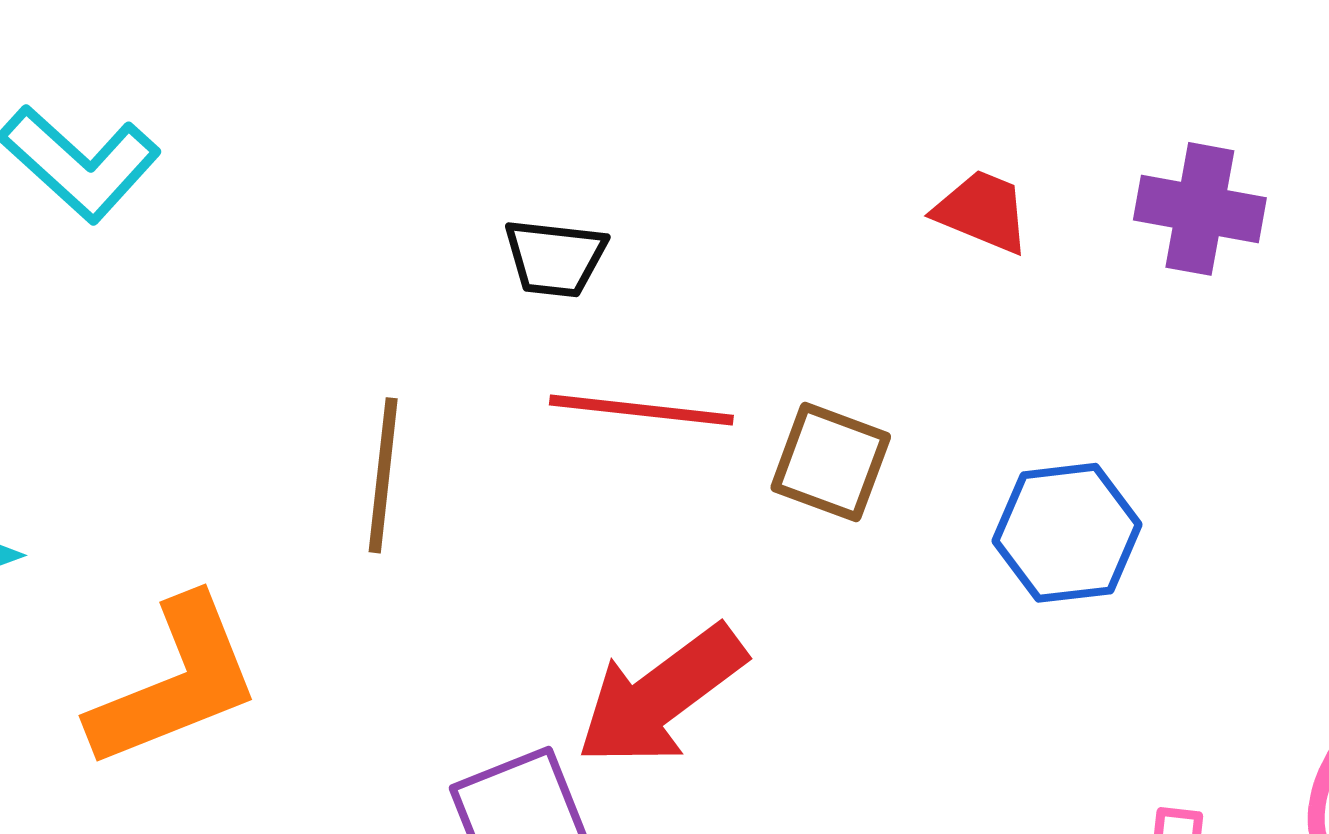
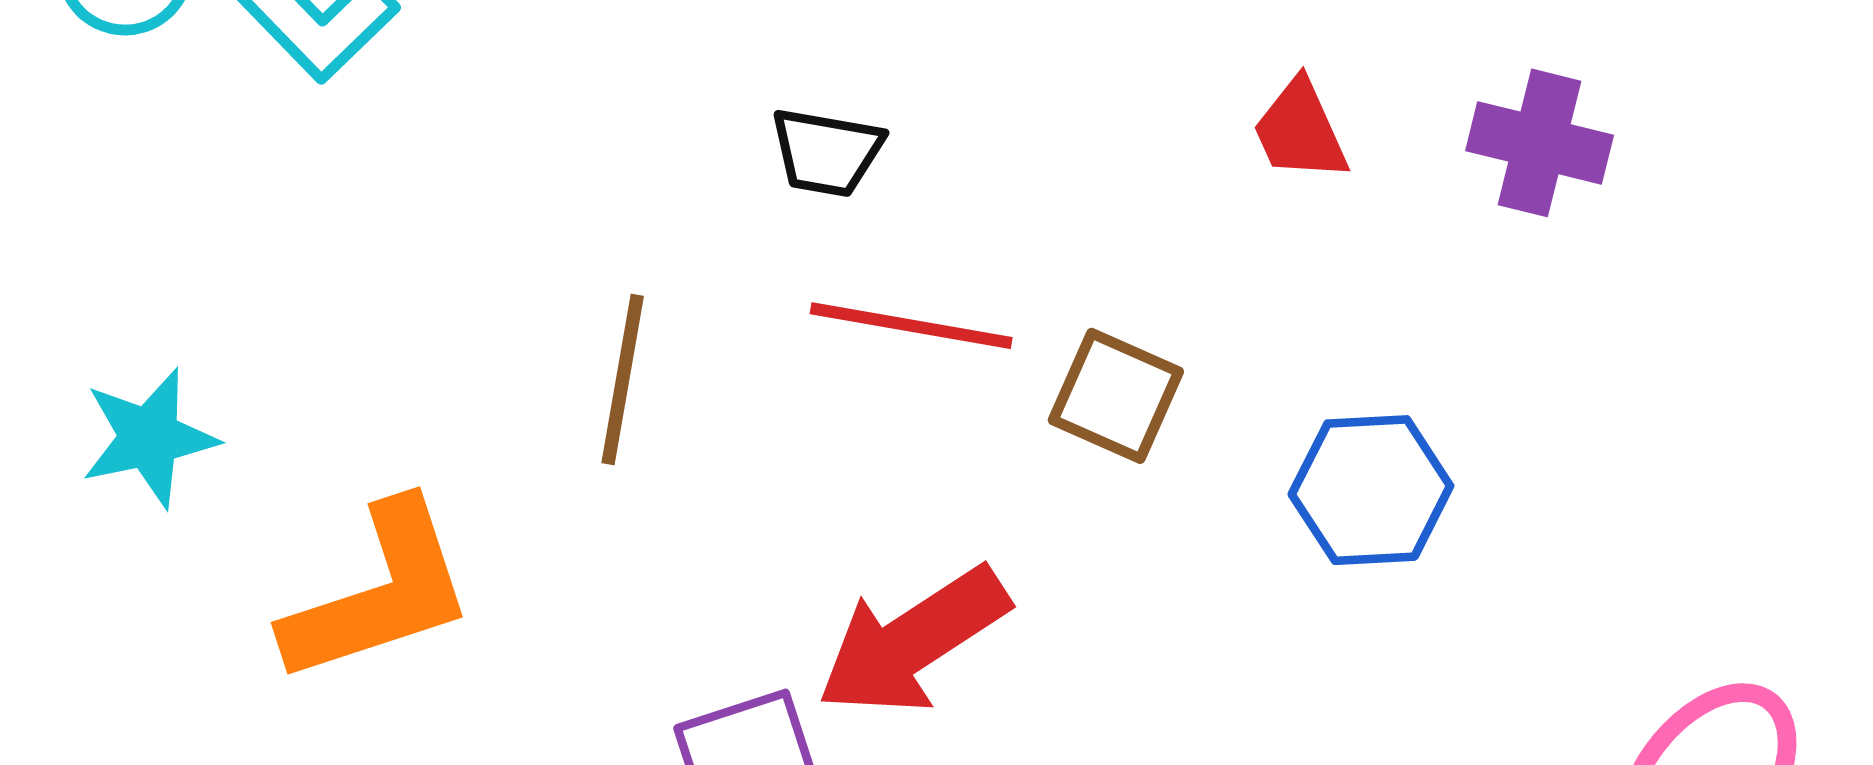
red trapezoid: (982, 211) -> (1300, 131), turned -140

